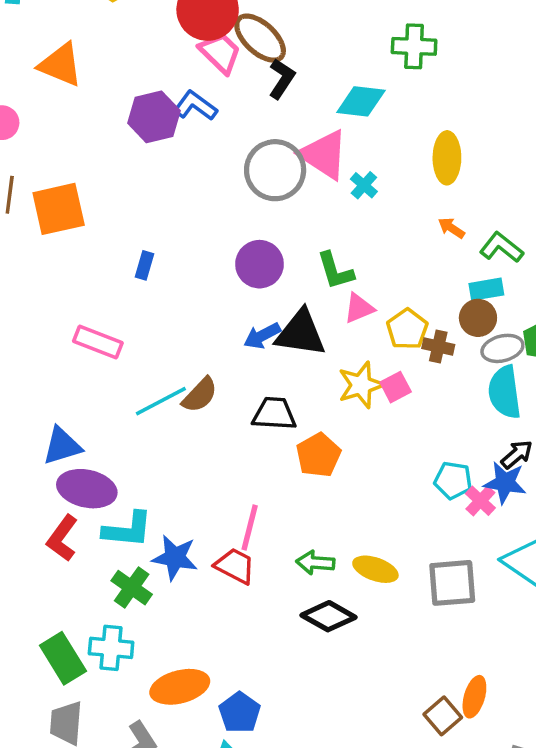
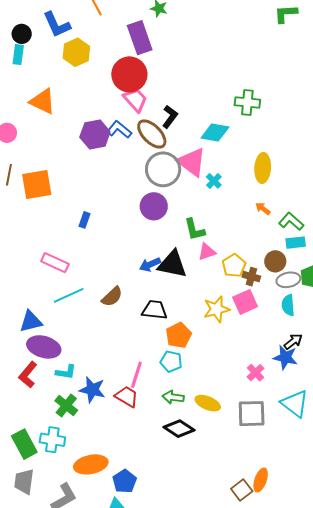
brown ellipse: (260, 38) -> (152, 134), moved
purple circle: (259, 264) -> (154, 206), moved
cyan rectangle: (486, 289) -> (296, 243), moved
yellow star: (361, 385) -> (216, 309), moved
pink square: (396, 387) -> (245, 302), moved, size x1.4
cyan semicircle: (505, 392) -> (288, 305), size x0.7
cyan line: (161, 401) -> (69, 295), moved
cyan pentagon: (453, 480) -> (171, 361), moved
pink cross: (480, 501) -> (255, 373), moved
cyan L-shape: (128, 530) -> (66, 372), size x0.7

